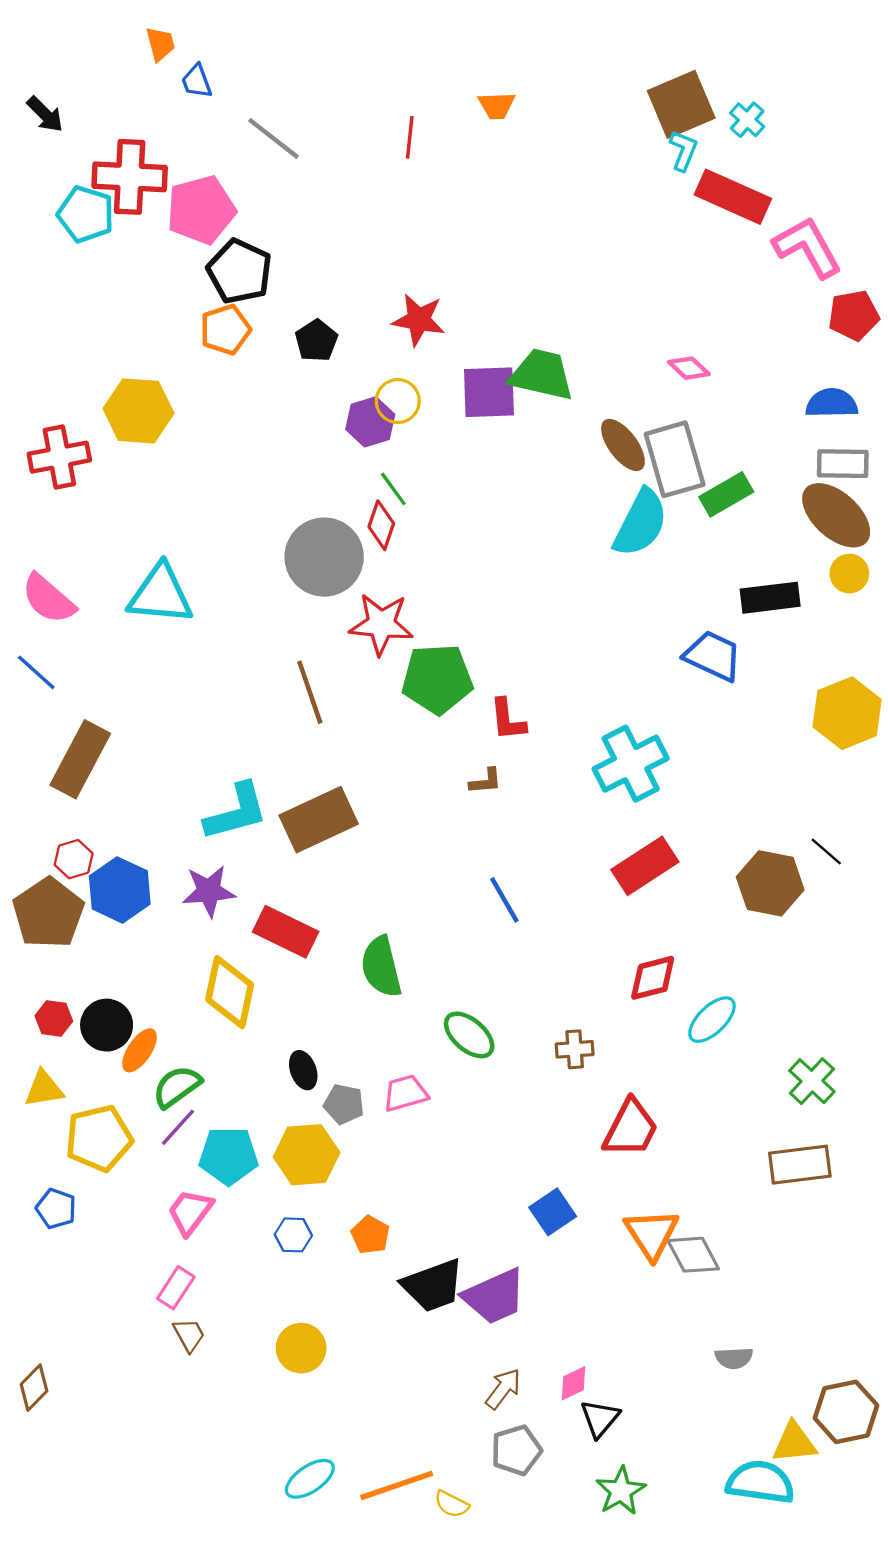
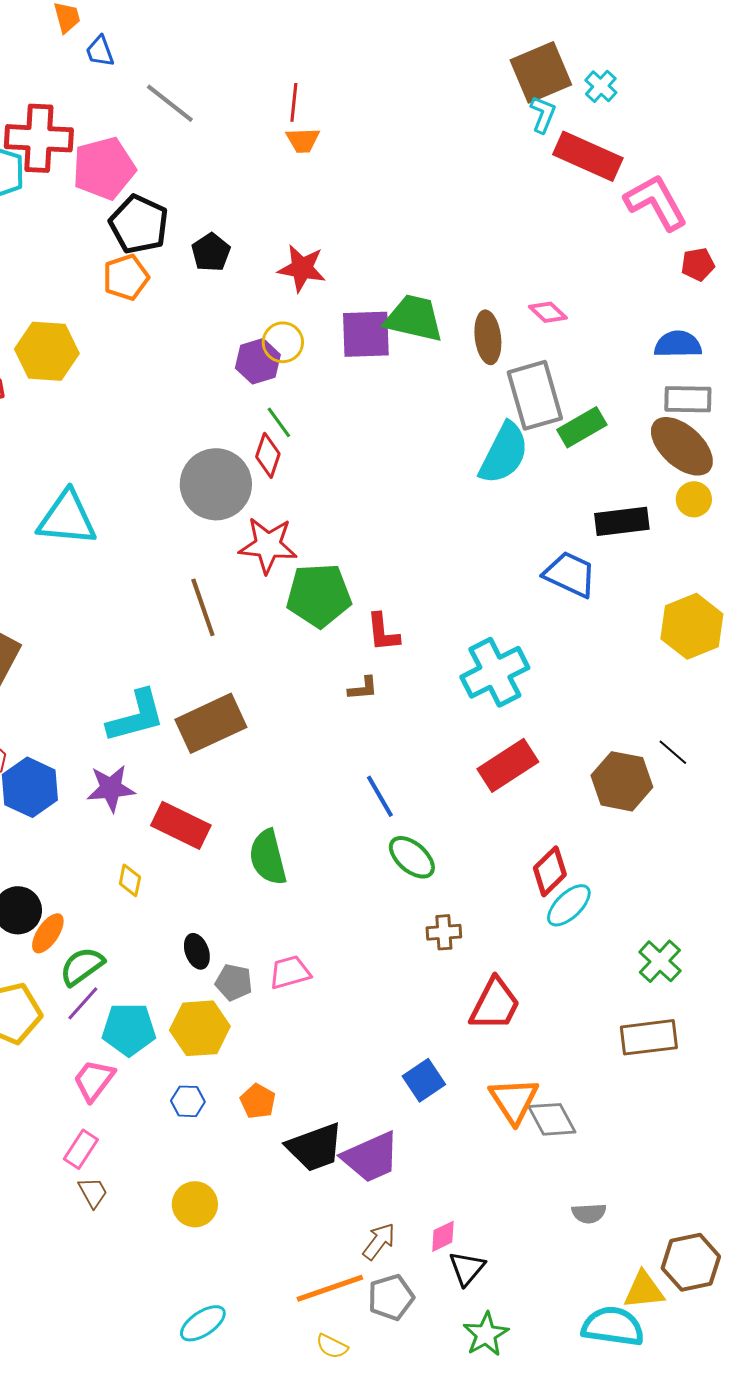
orange trapezoid: (497, 105) -> (303, 140), moved
red pentagon: (854, 315) -> (698, 264), size x0.7
black pentagon: (316, 341) -> (211, 252), moved
brown ellipse: (623, 445) -> (488, 337), moved, turned 30
red diamond: (653, 978) -> (550, 871), moved, turned -30
yellow diamond: (230, 992) -> (130, 880), size x0.5
green ellipse: (469, 1035) -> (412, 857), moved
orange line: (397, 1485) -> (330, 1288), moved

